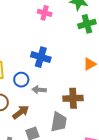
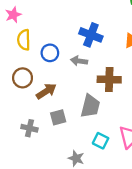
blue cross: (41, 57) -> (91, 35), moved
gray arrow: (39, 90) -> (79, 61), moved

